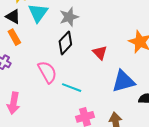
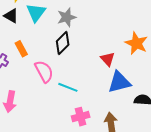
orange rectangle: (14, 37) -> (21, 49), moved
red triangle: (100, 53) -> (108, 59), moved

